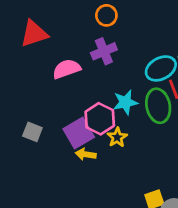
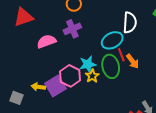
gray square: (32, 132) -> (17, 98), moved
yellow star: (117, 137) -> (92, 76), moved
yellow arrow: (86, 154) -> (38, 87), moved

